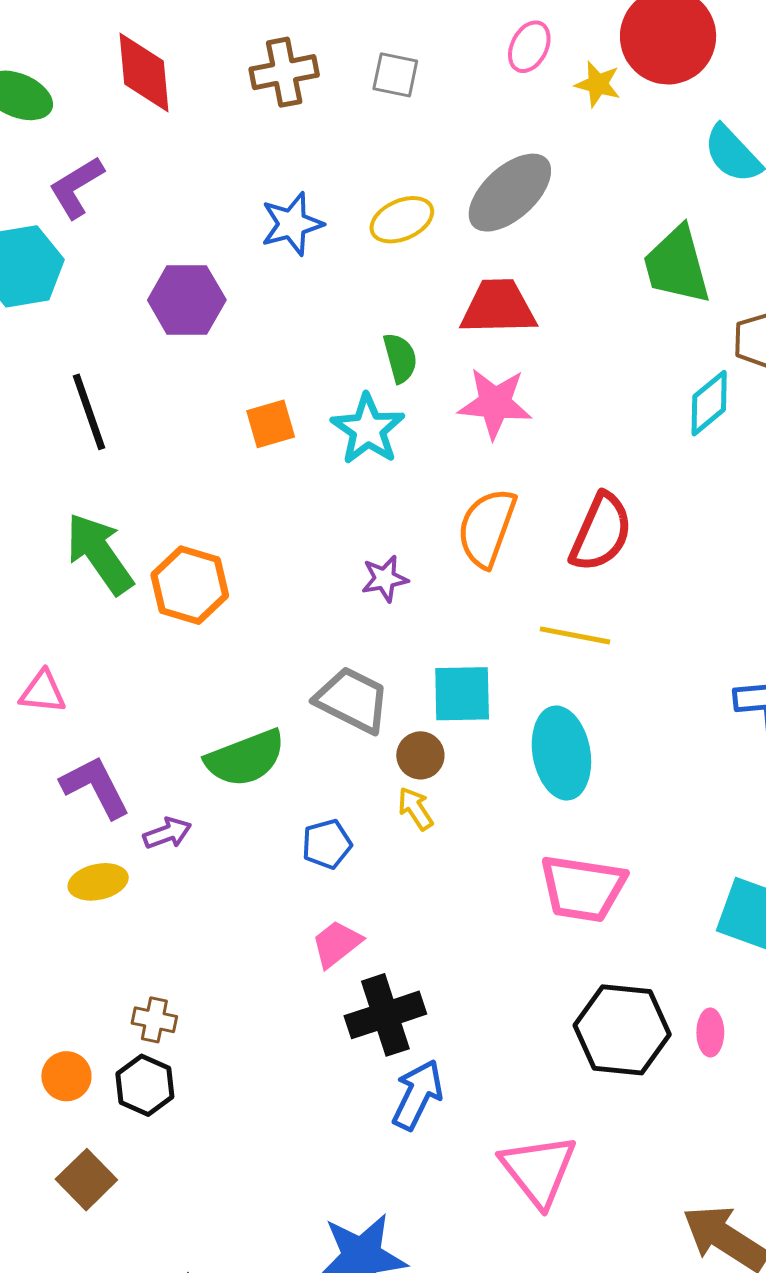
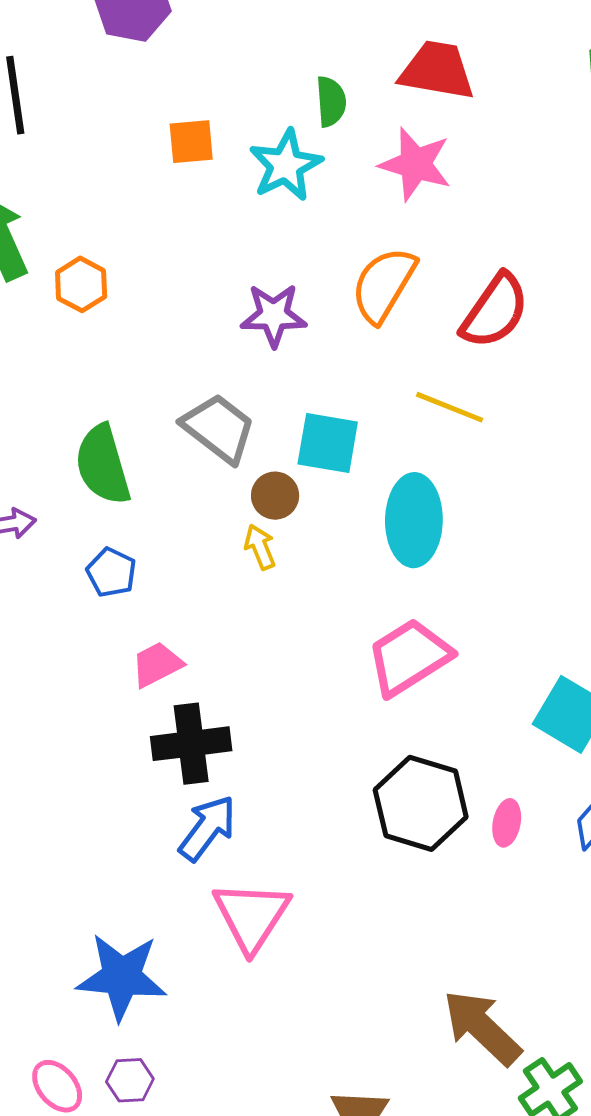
purple star: (385, 579) -> (274, 315), size x1.4
orange hexagon: (190, 585) -> (81, 284), size x0.7
green semicircle: (245, 758) -> (103, 465), turned 84
blue pentagon: (327, 844) -> (111, 572), moved, turned 30
pink trapezoid: (583, 888) -> (409, 657), turned 128
pink triangle: (538, 1170) -> (251, 916), moved

